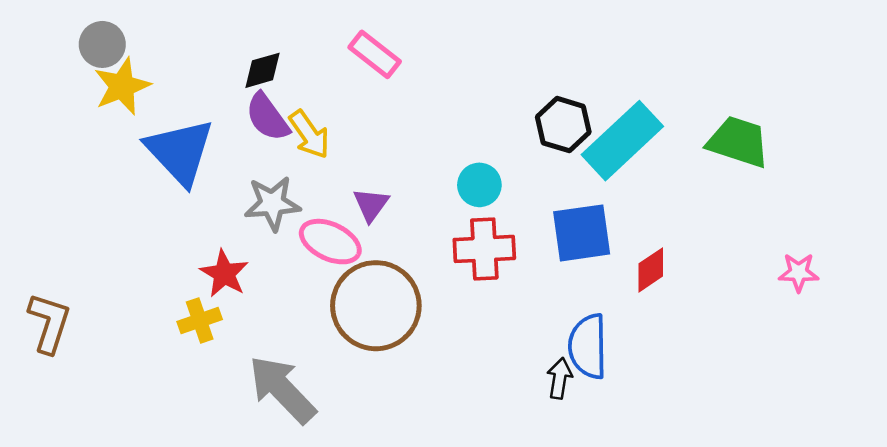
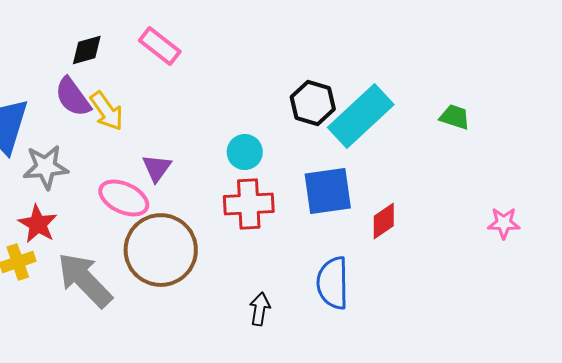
black diamond: (262, 70) -> (87, 50), moved
green trapezoid: (738, 142) -> (455, 117), size x0.6
gray star: (272, 203) -> (46, 167), moved
black arrow: (560, 378) -> (260, 309), moved
gray arrow: (282, 389) -> (85, 280), moved

